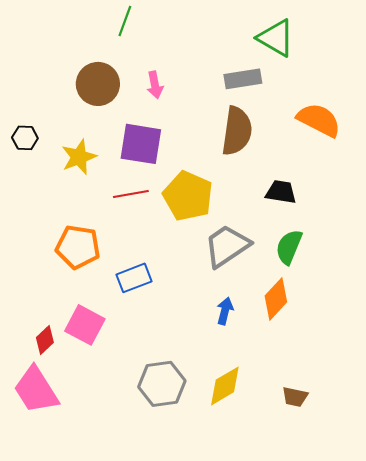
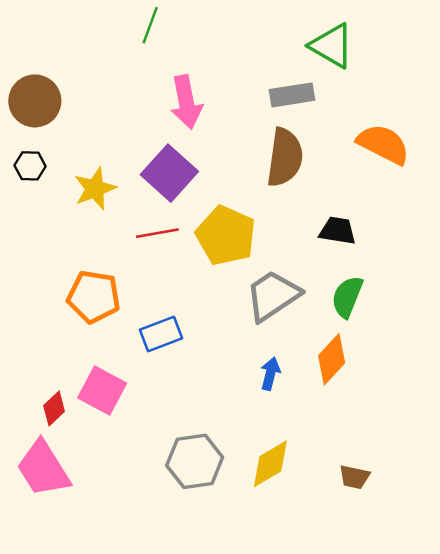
brown circle: (98, 84) -> (35, 101), moved
pink arrow: (155, 85) -> (186, 102), size x1.6
purple square: (141, 144) -> (169, 173), turned 33

